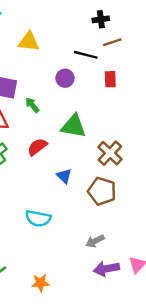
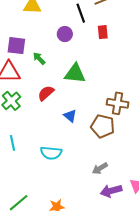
black line: (86, 55) -> (81, 13), turned 60
brown cross: (110, 153) -> (118, 103), moved, turned -30

